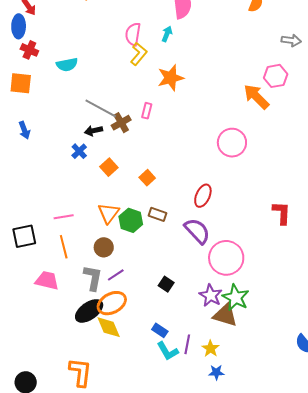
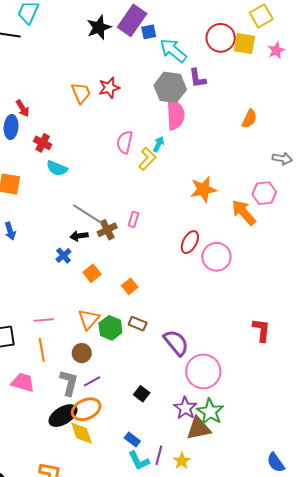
red cross: (29, 50) -> (43, 143), moved
yellow L-shape: (139, 54) -> (147, 159), moved
cyan semicircle: (67, 65) -> (57, 168), turned 30
orange star: (171, 78) -> (203, 189), moved
red ellipse: (203, 196) -> (190, 242), moved
brown triangle: (225, 315) -> (199, 428), turned -32

